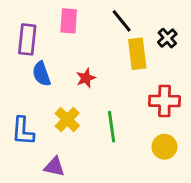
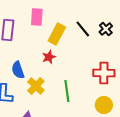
black line: (122, 21) -> (83, 29), moved
yellow rectangle: (137, 54) -> (57, 34), moved, turned 35
blue semicircle: (41, 74) -> (18, 70), moved

